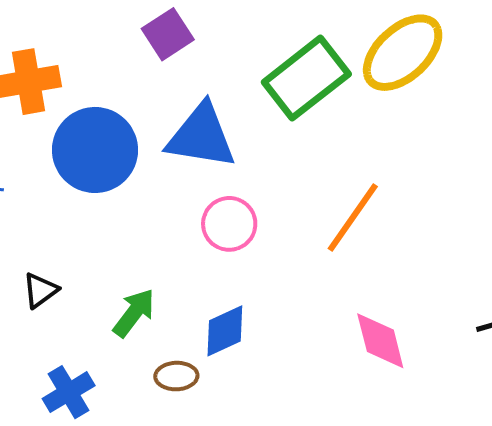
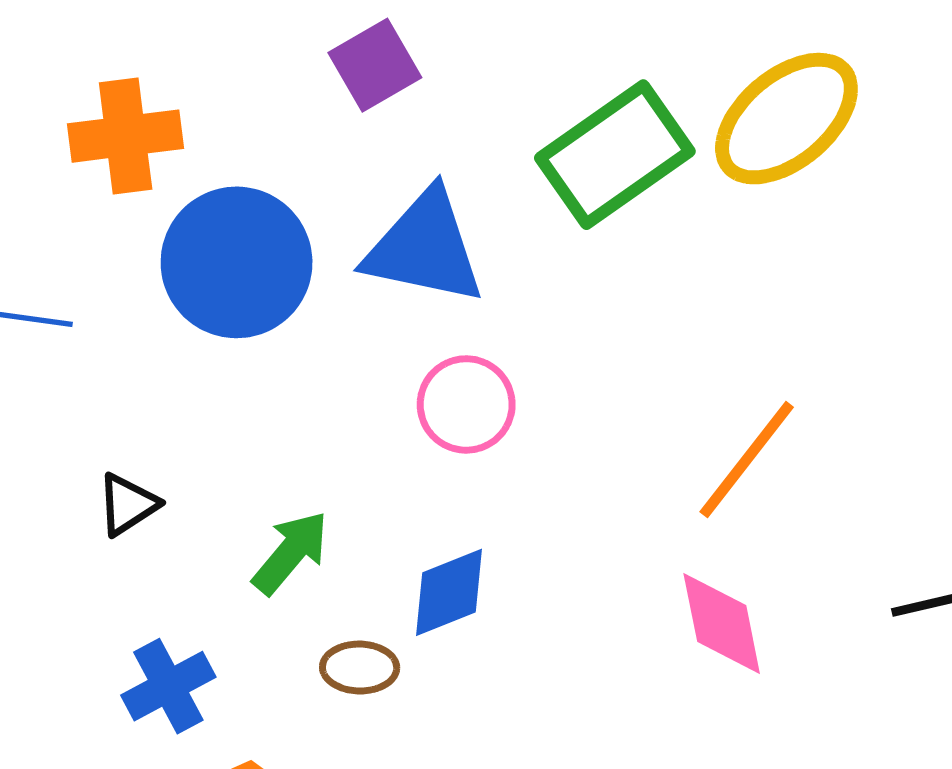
orange line: (353, 217) -> (747, 460), moved

